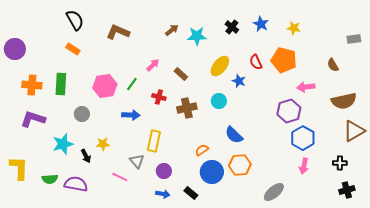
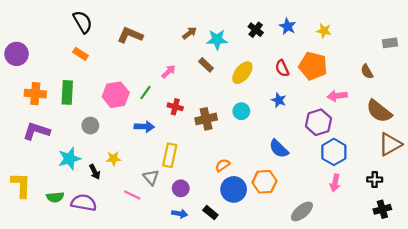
brown rectangle: (181, 74) -> (206, 65), moved
blue star: (239, 81) -> (279, 100), moved
brown semicircle: (344, 101) -> (379, 111), turned 50
blue semicircle: (234, 135) -> (279, 149), moved

